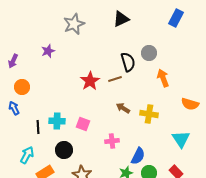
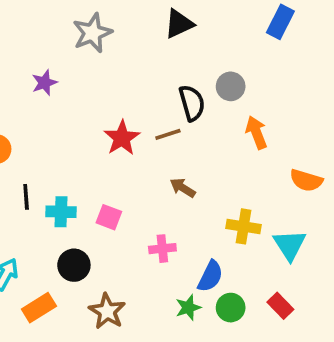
yellow cross: (149, 114) -> (244, 226), moved
black line: (38, 127) -> (26, 197), moved

